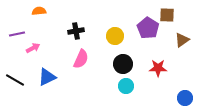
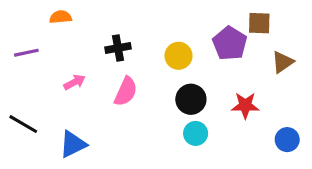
pink arrow: (33, 48) -> (74, 82), moved
blue triangle: (47, 77) -> (73, 144), moved
blue circle: (185, 98) -> (287, 140), moved

